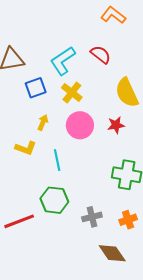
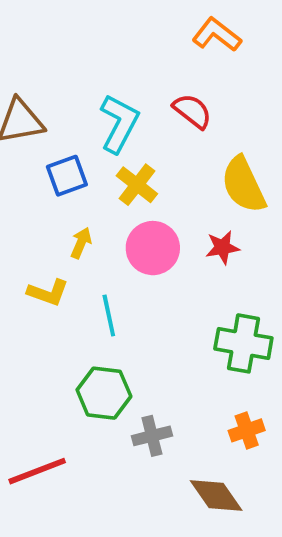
cyan L-shape: (63, 61) -> (119, 123), turned 152
gray cross: (92, 217) -> (152, 436), moved
red line: (19, 221) -> (37, 471), moved

